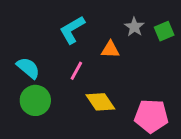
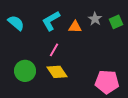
orange triangle: (110, 50) -> (75, 27), moved
cyan semicircle: (28, 68) -> (16, 23), moved
yellow diamond: (100, 102) -> (57, 72), moved

